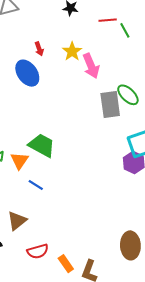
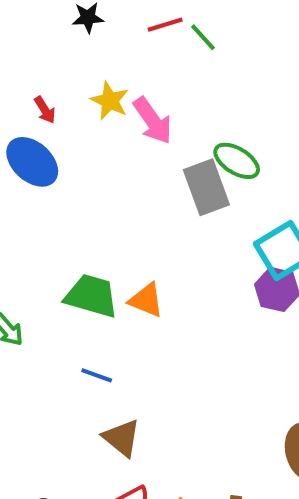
orange triangle: (20, 161) -> (146, 300), moved, turned -30
brown triangle: (17, 221) -> (122, 438), moved, turned -30

